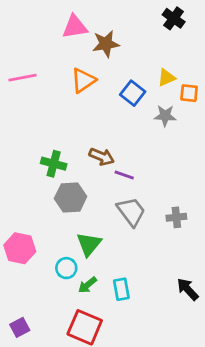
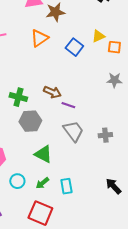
gray star: (165, 116) -> (114, 80), moved
green triangle: (89, 244) -> (43, 154), turned -42
cyan circle: (66, 268) -> (17, 181), moved

